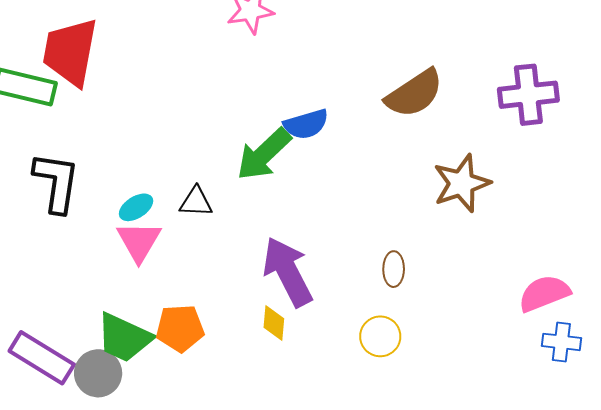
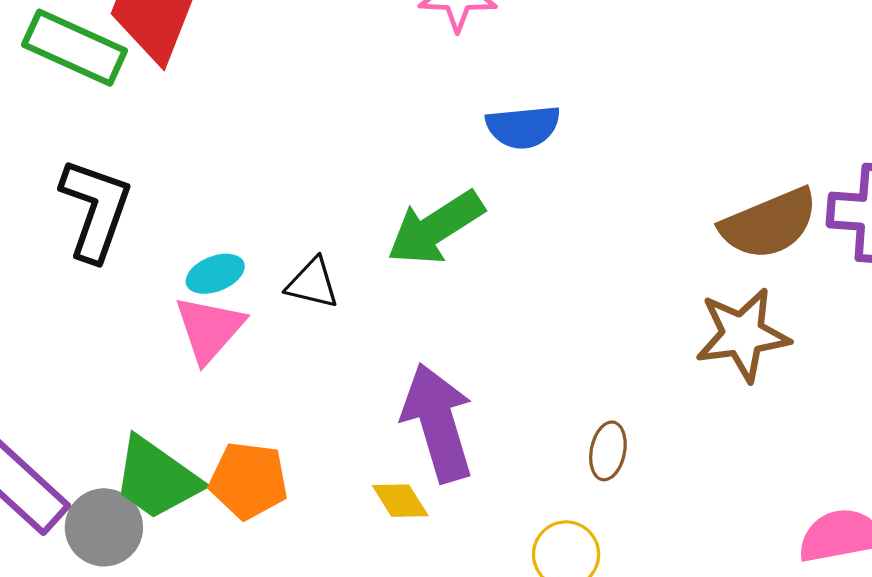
brown semicircle: (414, 93) -> (769, 224), moved
blue semicircle: (306, 124) -> (523, 127), moved
yellow diamond: (274, 323) -> (400, 501), turned -48

